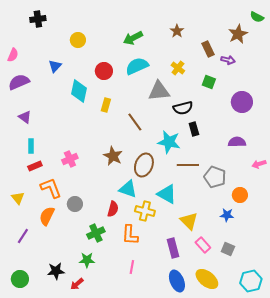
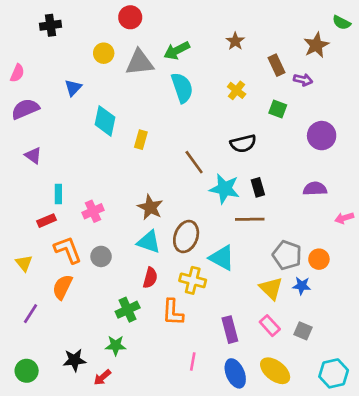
cyan semicircle: (137, 66) -> (182, 88), turned 95
red circle: (104, 71) -> (130, 17), moved
gray triangle: (159, 91) -> (140, 62), moved
brown line: (135, 122) -> (194, 162), moved
black rectangle: (194, 129) -> (258, 187), moved
cyan rectangle: (31, 146) -> (58, 194), moved
brown ellipse: (144, 165) -> (186, 237), moved
gray pentagon: (215, 177) -> (287, 255), moved
cyan triangle: (128, 189) -> (149, 242), moved
gray circle: (75, 204) -> (101, 256), moved
yellow triangle: (189, 221) -> (271, 288), moved
pink line: (132, 267) -> (193, 361), moved

